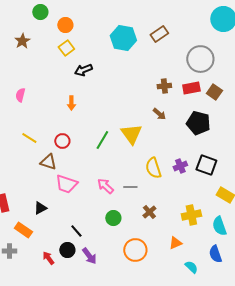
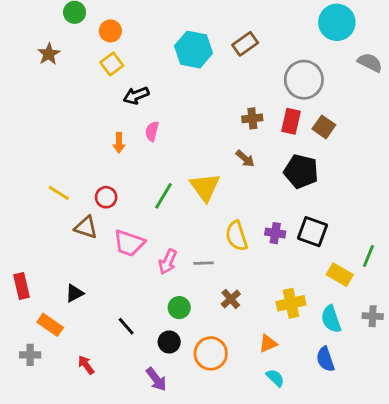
red rectangle: (191, 88) -> (291, 121), turned -66
pink semicircle: (20, 95) -> (152, 131), moved
purple cross: (180, 166) -> (275, 233), turned 32
pink trapezoid: (66, 184) -> (129, 243), moved
pink arrow: (105, 186) -> (168, 262), turned -108
black circle: (67, 250) -> (169, 342), moved
purple arrow: (89, 256) -> (156, 379), moved
cyan semicircle: (191, 267) -> (275, 378), moved

